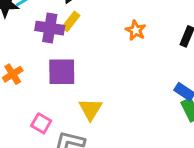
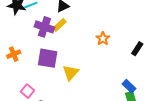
yellow triangle: (90, 109) -> (71, 73), moved

